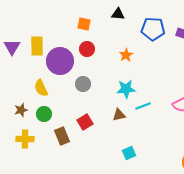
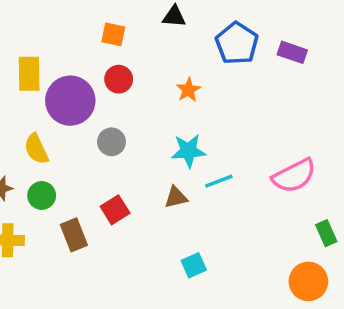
blue pentagon: (153, 29) -> (237, 43), turned 30

